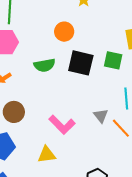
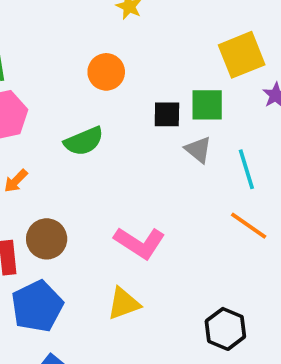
black square: (81, 63) -> (167, 114), moved, size x0.6
gray triangle: (101, 116) -> (198, 150), moved

